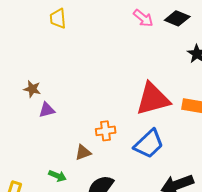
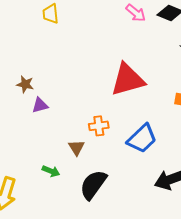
red triangle: (153, 99) -> (128, 80), moved
brown triangle: (83, 152) -> (76, 148), turned -42

